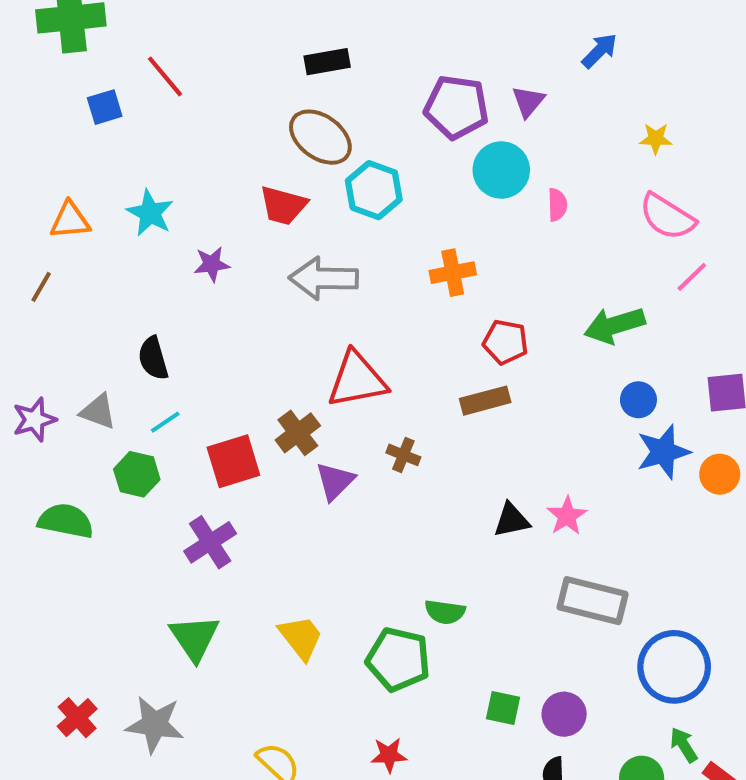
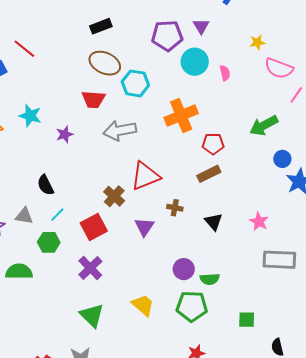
yellow star: (656, 139) -> (257, 42), moved
orange cross: (453, 273) -> (181, 116), size x1.5
brown cross: (298, 433) -> (114, 196), moved
black triangle: (512, 520) -> (214, 222), moved, turned -48
purple circle: (564, 714) -> (184, 269), moved

